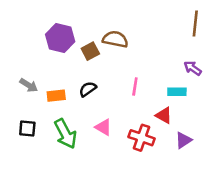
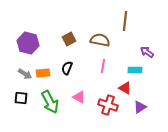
brown line: (195, 24) -> (125, 21), moved
purple hexagon: (60, 38) -> (28, 43), moved
brown semicircle: (115, 39) -> (100, 40), moved
gray arrow: (29, 85) -> (25, 74), moved
black semicircle: (88, 89) -> (67, 68), turned -32

